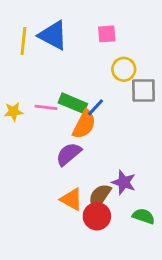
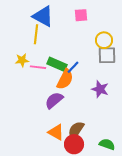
yellow line: (23, 41) -> (36, 34), moved
yellow circle: (124, 69) -> (104, 40), moved
yellow star: (14, 112) -> (22, 60), moved
purple star: (124, 182) -> (100, 89), moved

